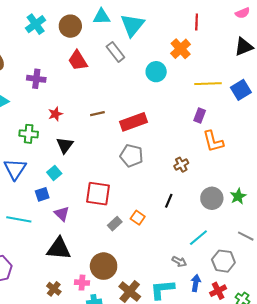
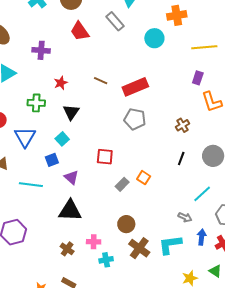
orange cross: (181, 49) -> (177, 15), turned 36
brown line: (97, 114) -> (101, 81), turned 40
red square: (98, 194) -> (105, 157), size x0.7
black line: (169, 201) -> (181, 158), moved
brown circle: (104, 266) -> (126, 224), moved, size x0.7

